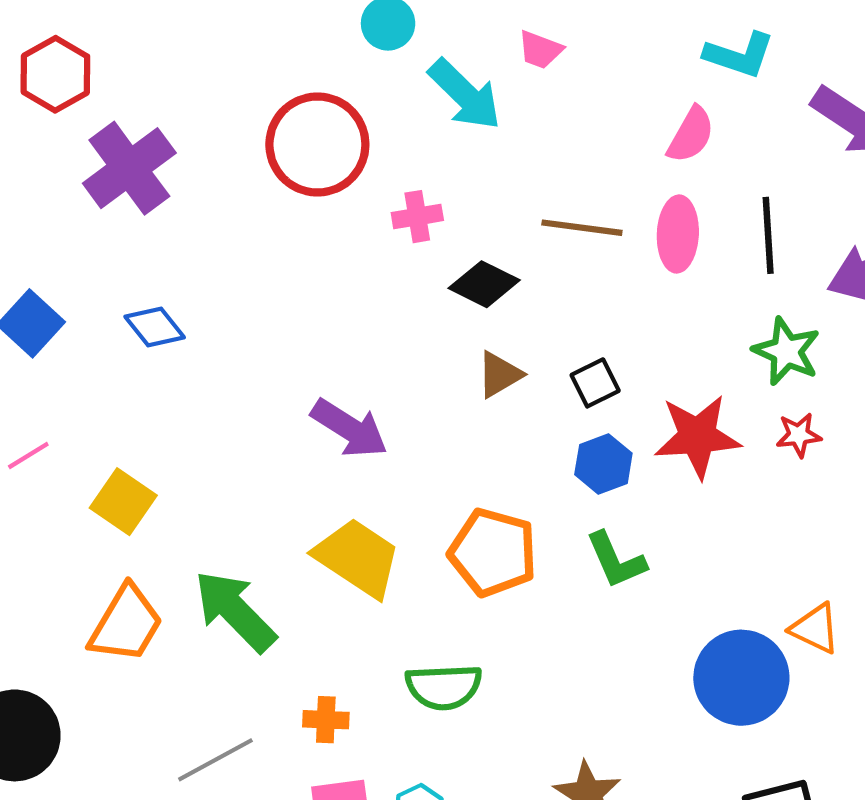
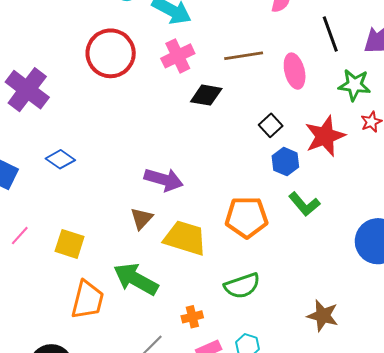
pink cross: (417, 217) -> (178, 56), moved, size x1.4
pink ellipse: (678, 234) -> (295, 71), moved
brown triangle: (500, 375) -> (141, 218), moved

